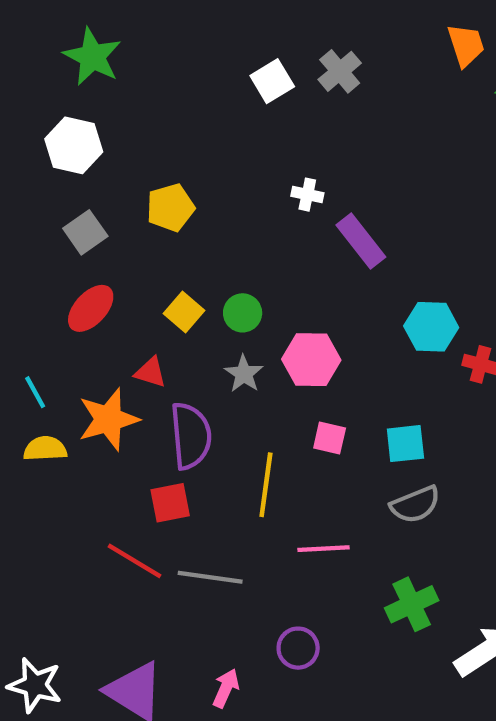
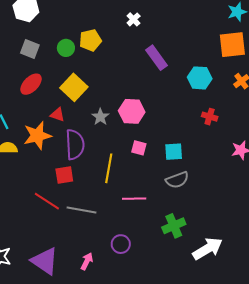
white cross: (307, 195) -> (134, 19), moved, turned 32
yellow pentagon: (170, 208) -> (90, 40), moved
gray square: (85, 232) -> (30, 49), turned -36
yellow square: (184, 312) -> (74, 87), size x1.5
green circle: (243, 313) -> (66, 48), moved
cyan hexagon: (431, 327) -> (200, 78), moved

